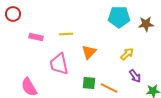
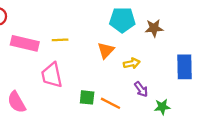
pink rectangle: (36, 37) -> (25, 43), size x1.6
orange triangle: (89, 52) -> (106, 50), moved
yellow arrow: (127, 54) -> (132, 63), turned 32

